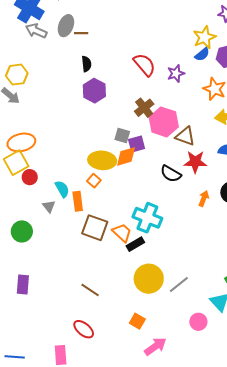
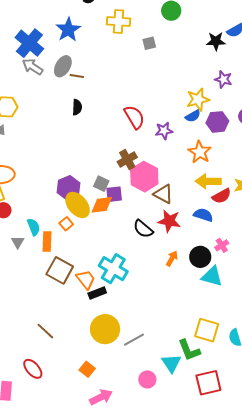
purple hexagon: (94, 91) -> (68, 188), moved
yellow ellipse: (102, 160) -> (78, 205), turned 36

